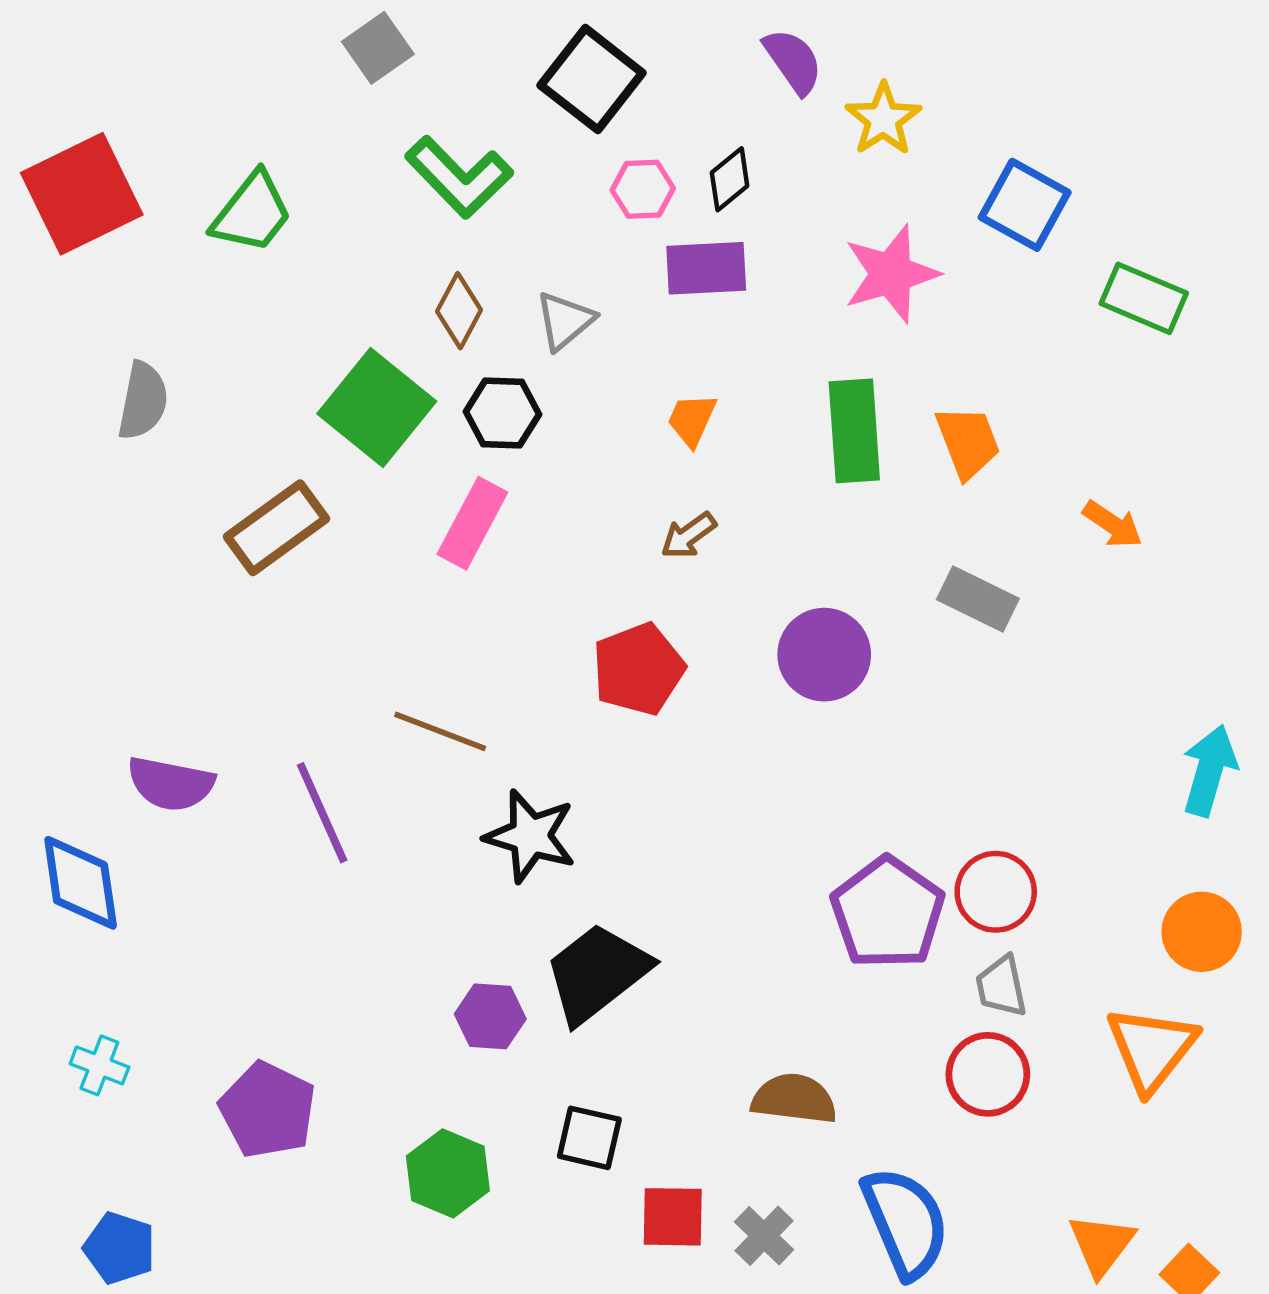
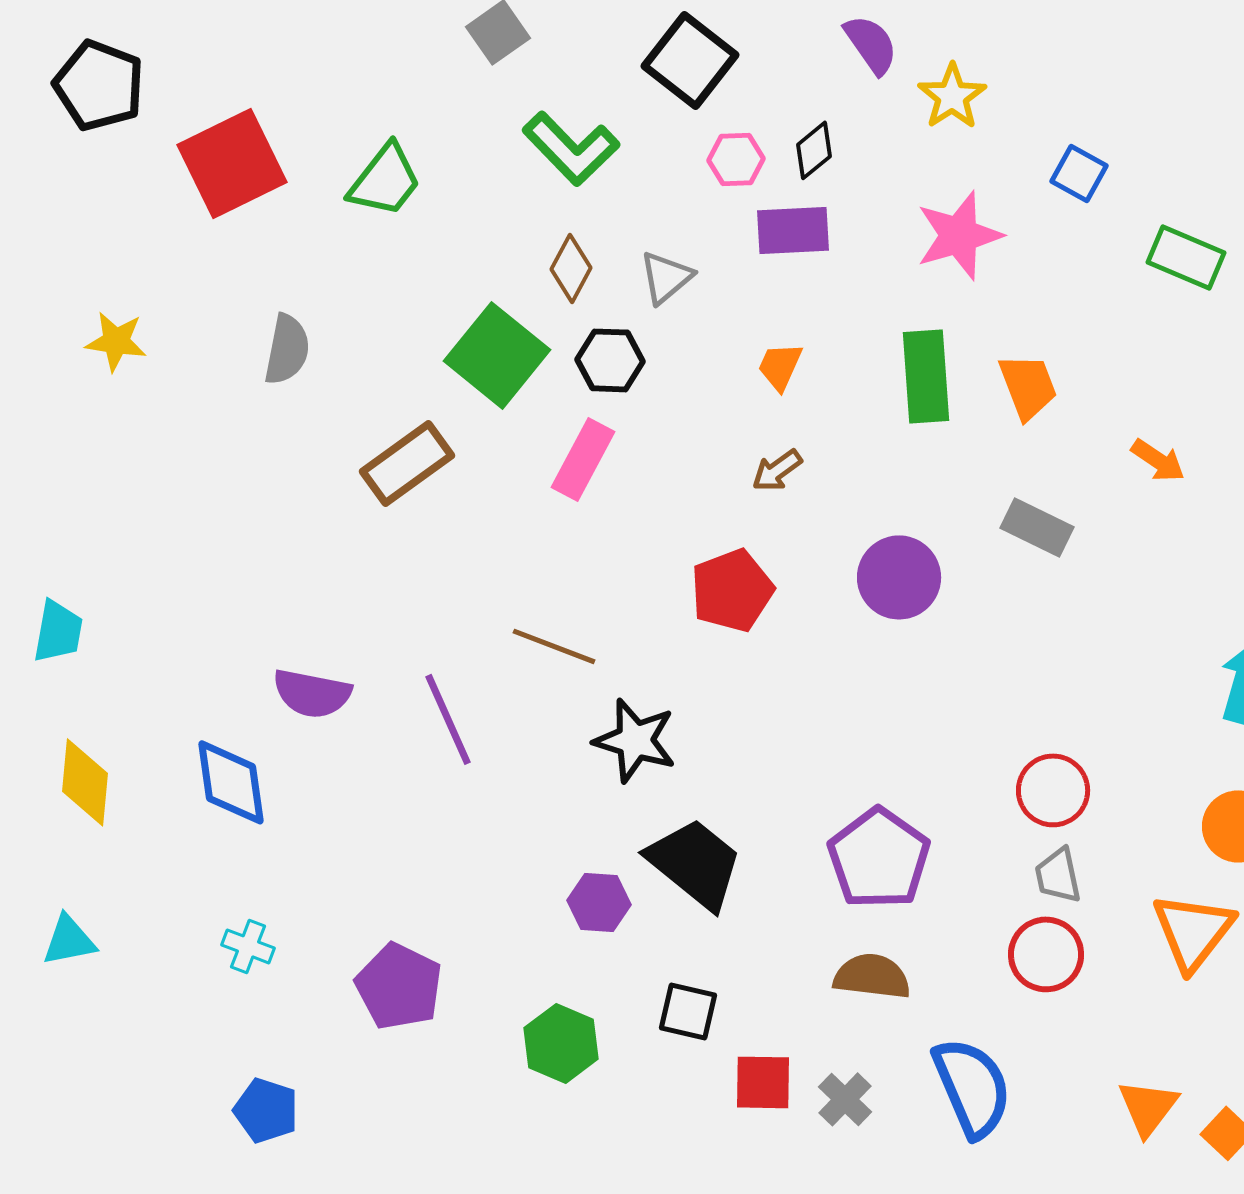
blue square: (1025, 205) -> (1079, 173), size x0.7
purple pentagon: (888, 913) -> (879, 858), moved
black trapezoid: (597, 973) -> (695, 863), turned 77

